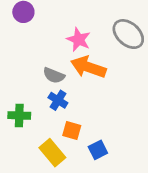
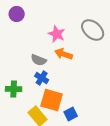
orange arrow: (88, 67) -> (64, 54), size x0.7
orange square: (72, 131) -> (52, 100), size x1.6

